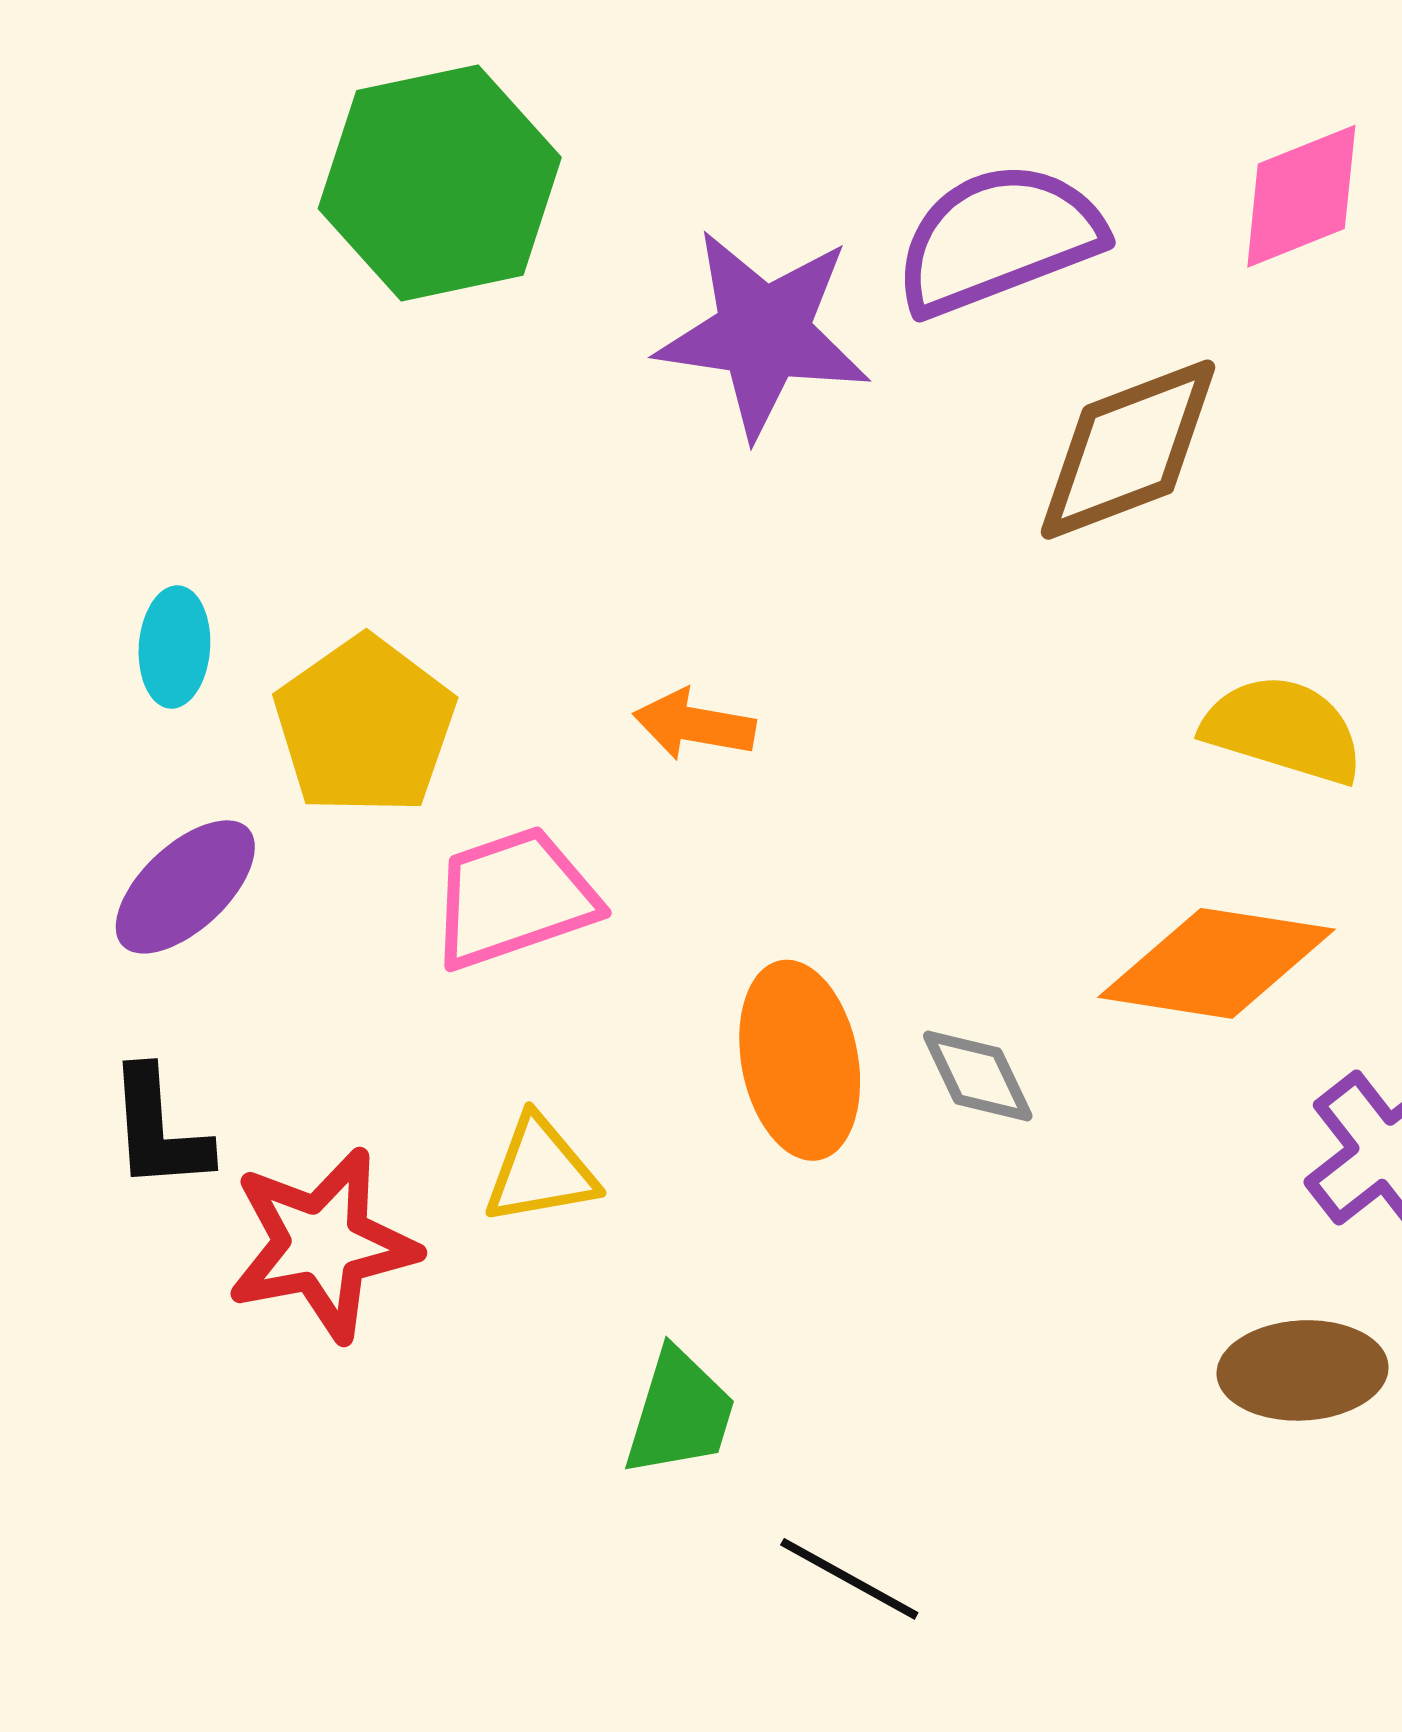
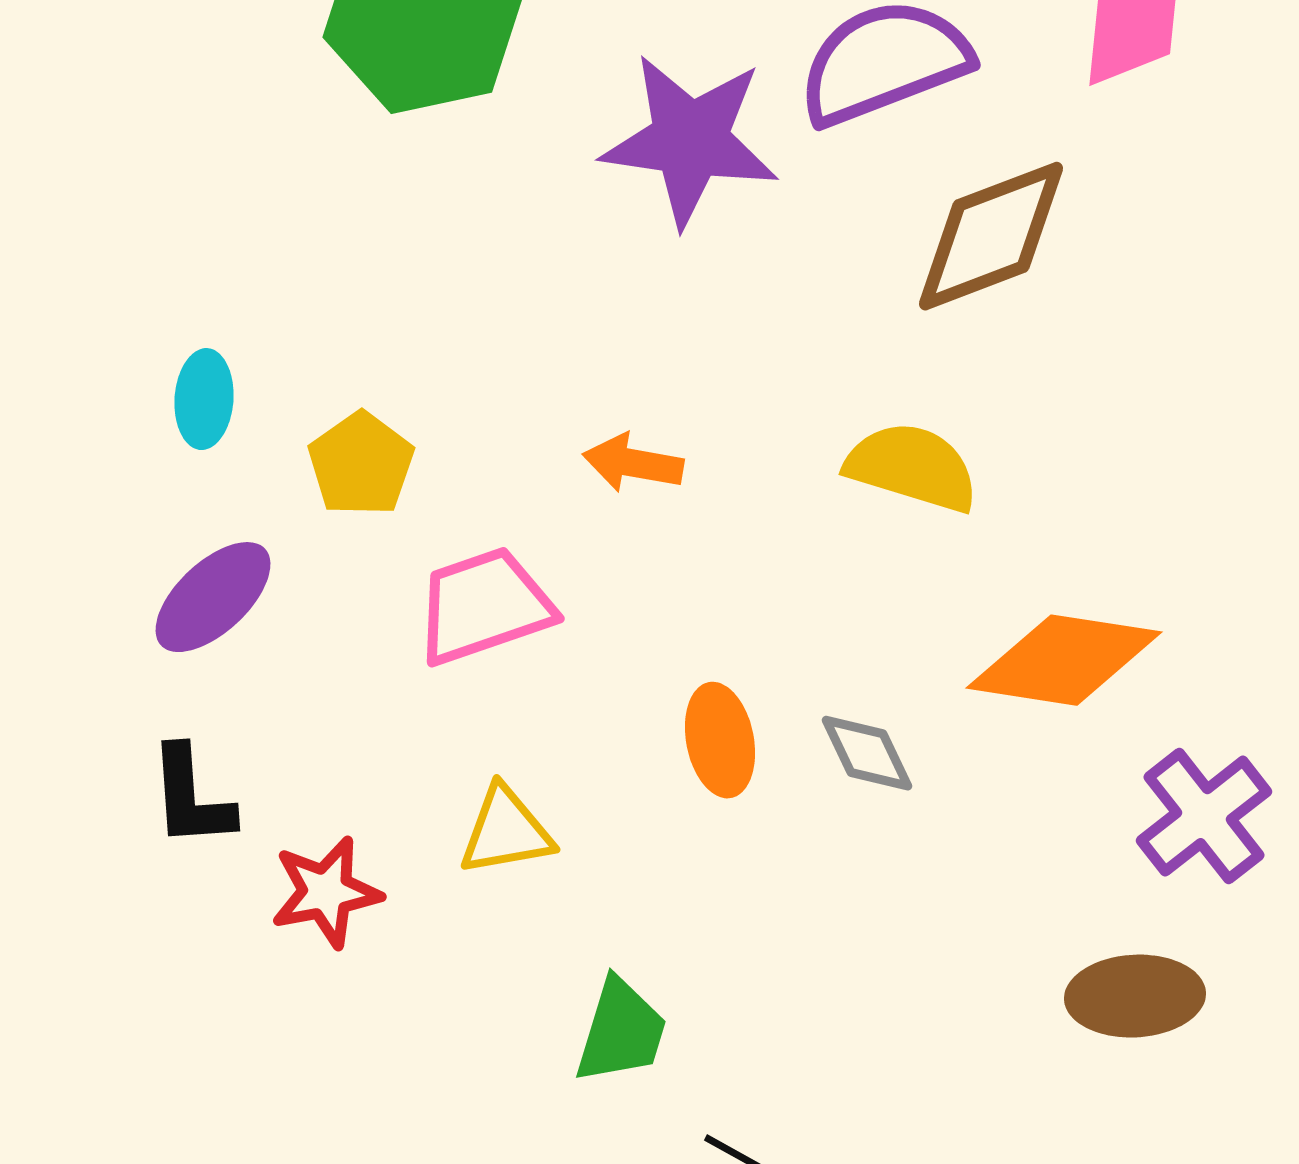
yellow pentagon: (365, 726) -> (361, 464), size x0.7
yellow semicircle: (1283, 729) -> (912, 467), moved
orange ellipse: (800, 1060) -> (720, 740), size x0.7
red star: (322, 1244) -> (326, 892), size x0.7

